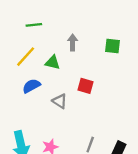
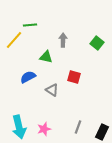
green square: (112, 46) -> (97, 43), turned 32
yellow line: (26, 57) -> (14, 40), moved

